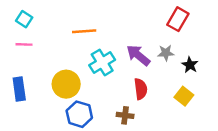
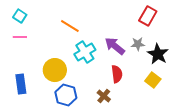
orange line: (84, 31) -> (70, 26), turned 36
black star: (190, 65) -> (158, 54), size x1.5
blue rectangle: (19, 89) -> (21, 84), moved
brown cross: (125, 115) -> (104, 96), turned 32

